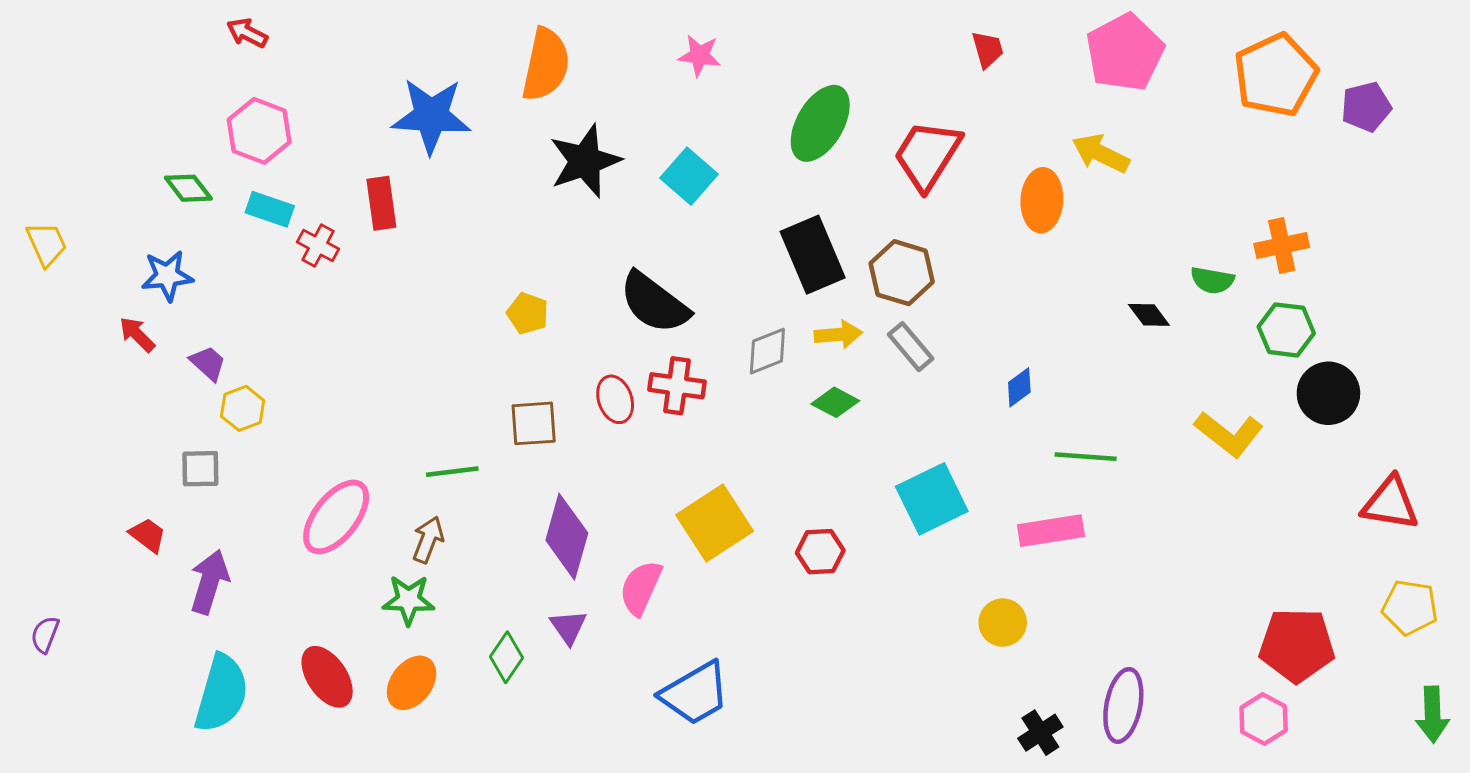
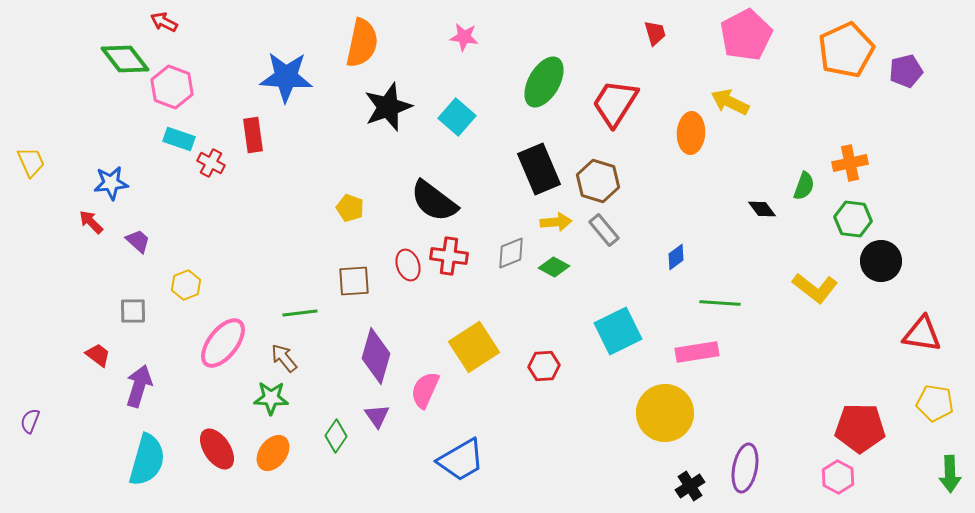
green diamond: (188, 188) -> (125, 59), moved, size x1.5
green semicircle: (1212, 280) -> (804, 186), turned -80
gray diamond: (767, 351) -> (511, 253), moved
yellow hexagon: (243, 408) -> (186, 285), moved
brown arrow: (428, 540) -> (284, 358), turned -60
yellow circle: (1003, 623) -> (665, 413), size x1.8

